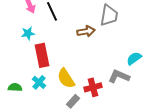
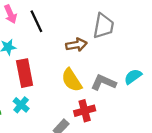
gray L-shape: (119, 76) -> (103, 82), moved
yellow semicircle: (66, 78) -> (72, 80), moved

